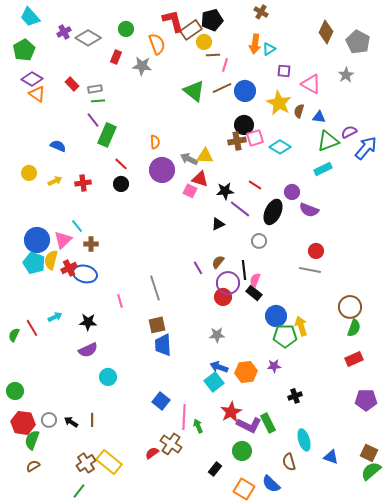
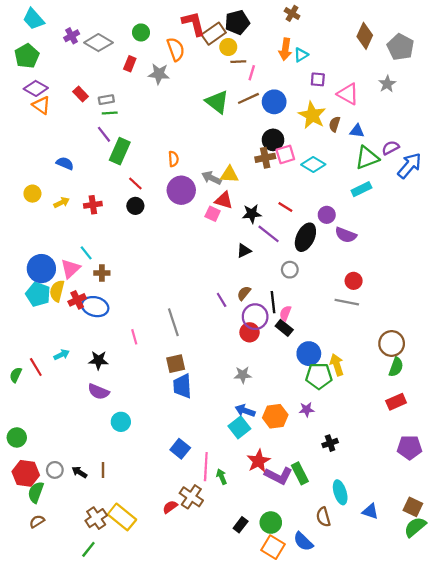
purple semicircle: (88, 350) -> (98, 392), turned 48
green circle: (242, 451) -> (271, 523), moved

